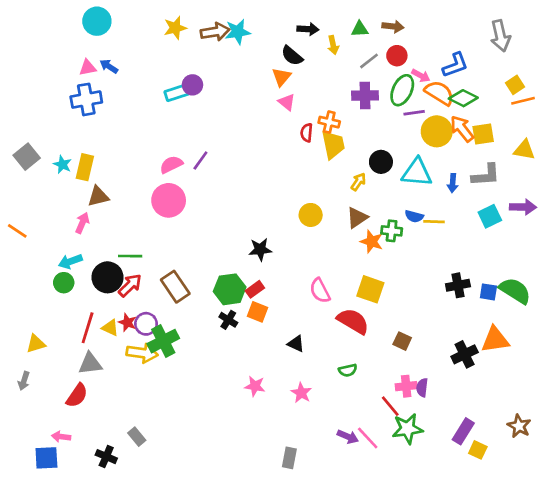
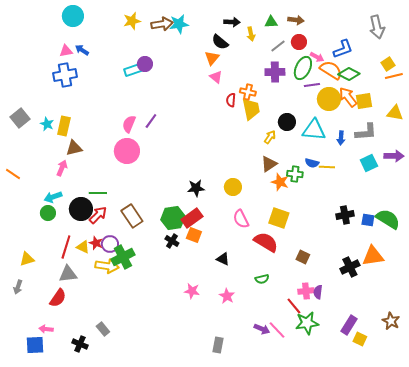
pink semicircle: (171, 165) -> (129, 124), turned -42
yellow circle: (311, 215) -> (233, 187), moved
red rectangle: (255, 289) -> (192, 218), size x1.5

